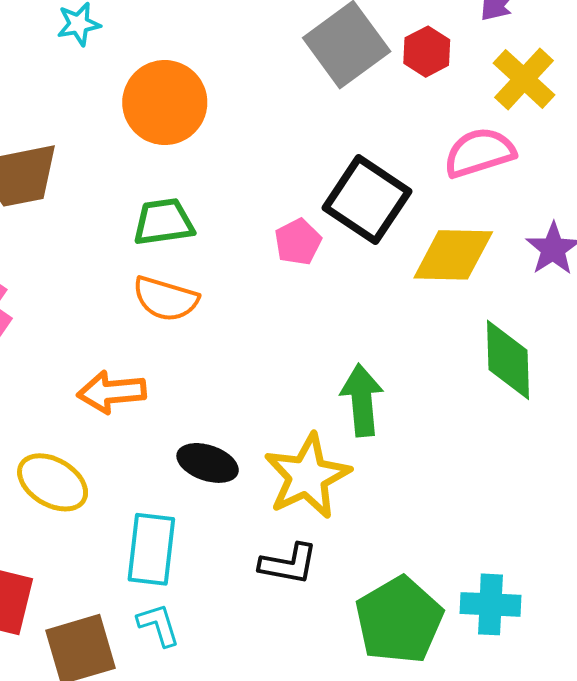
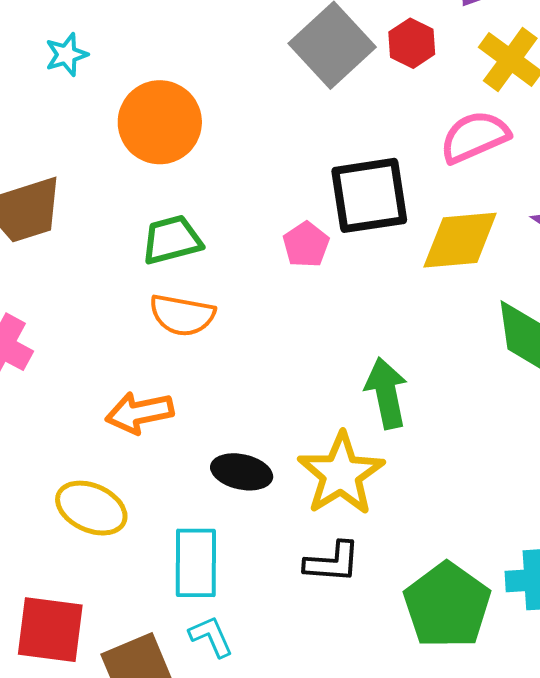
black square: (367, 200) -> (369, 195), turned -36

